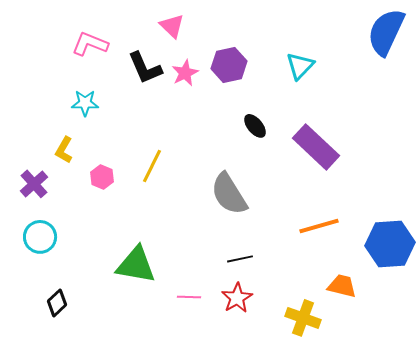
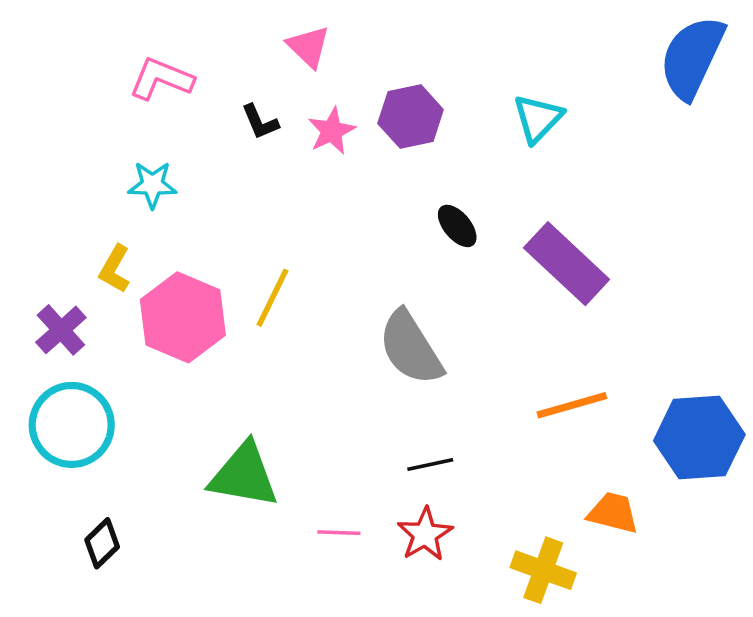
black L-shape: (145, 68) -> (260, 122), size x0.6
pink hexagon: (102, 177) -> (183, 317), size x2.0
cyan circle: (40, 237) -> (72, 425), size x1.4

